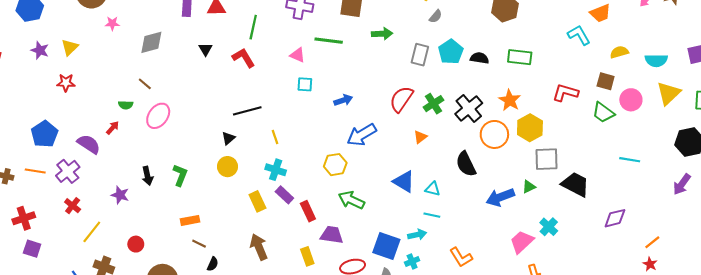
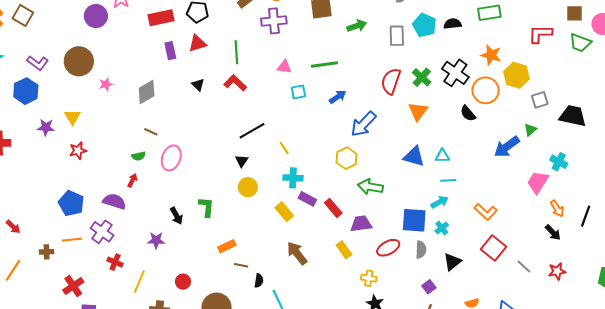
green line: (329, 41) -> (324, 65), moved
orange triangle: (420, 137) -> (418, 111), size x1.5
gray square: (547, 159) -> (540, 100), size x0.7
black semicircle: (466, 164) -> (468, 113), moved, size x0.7

